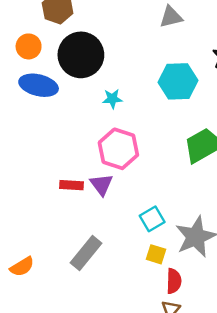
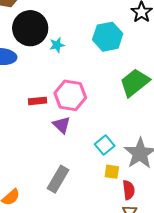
cyan star: (112, 99) -> (57, 45), moved
red rectangle: (72, 185) -> (37, 101), moved

